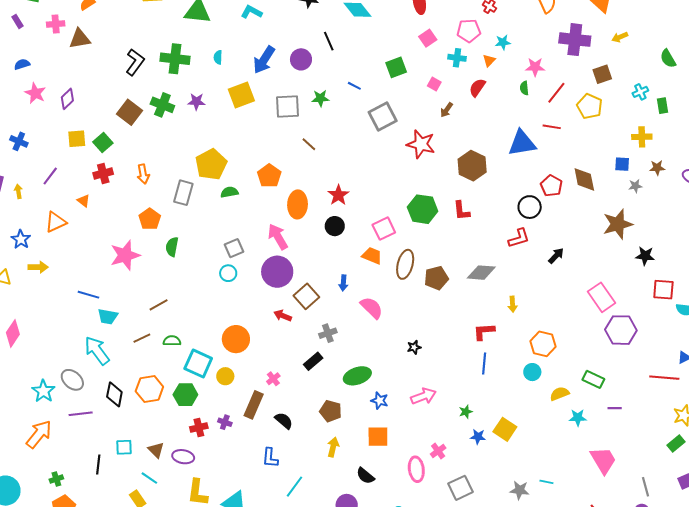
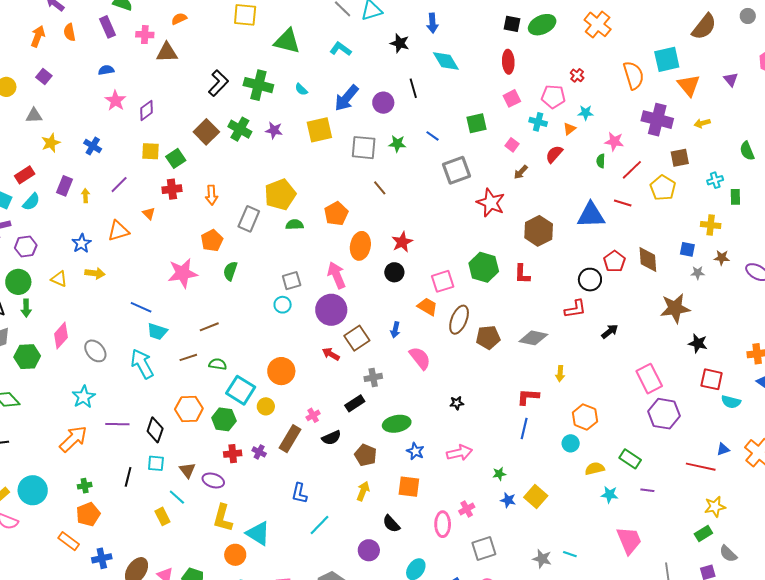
purple rectangle: (18, 21) -> (107, 27), size x1.5
cyan semicircle: (218, 57) -> (301, 89), turned -56
gray ellipse: (72, 380) -> (95, 351), moved
black diamond: (114, 394) -> (155, 430), moved
black semicircle: (284, 421) -> (331, 438), moved, turned 108

